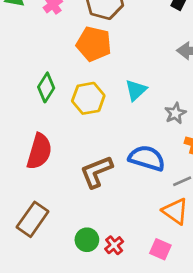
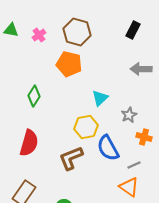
yellow hexagon: (88, 98) -> (86, 127), moved
blue semicircle: (147, 158) -> (108, 148), turned -136

